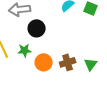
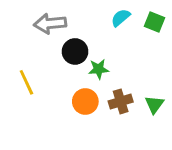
green star: (25, 50) -> (99, 69), moved

